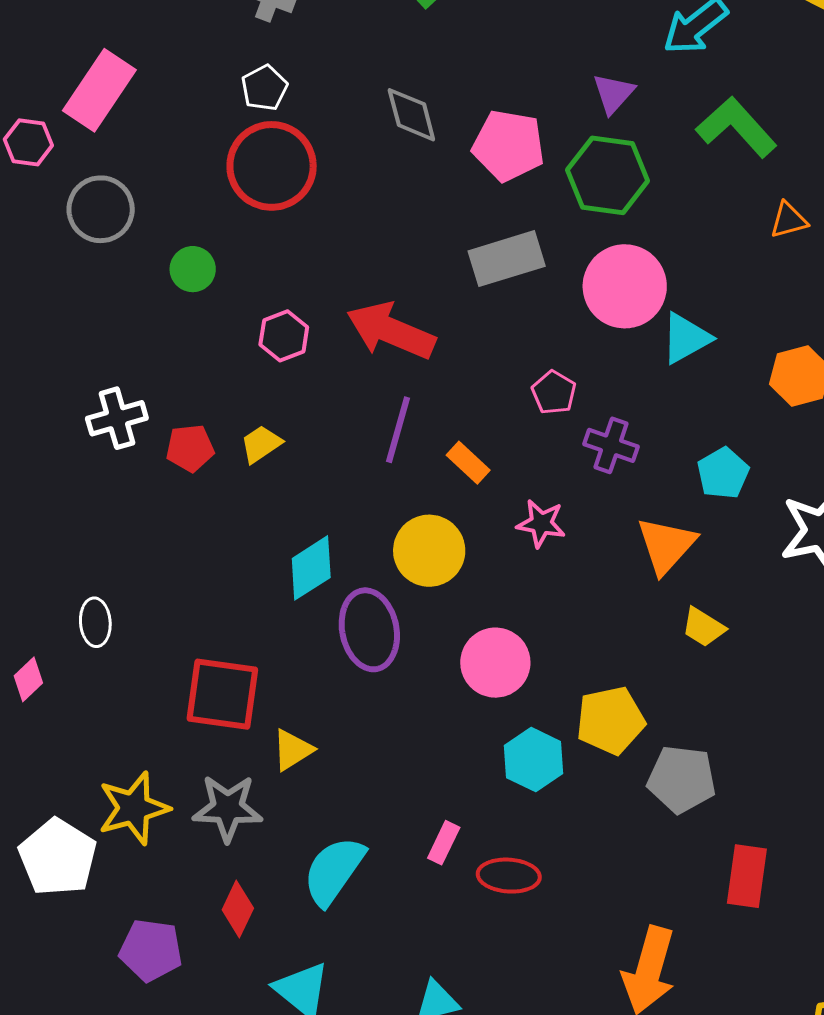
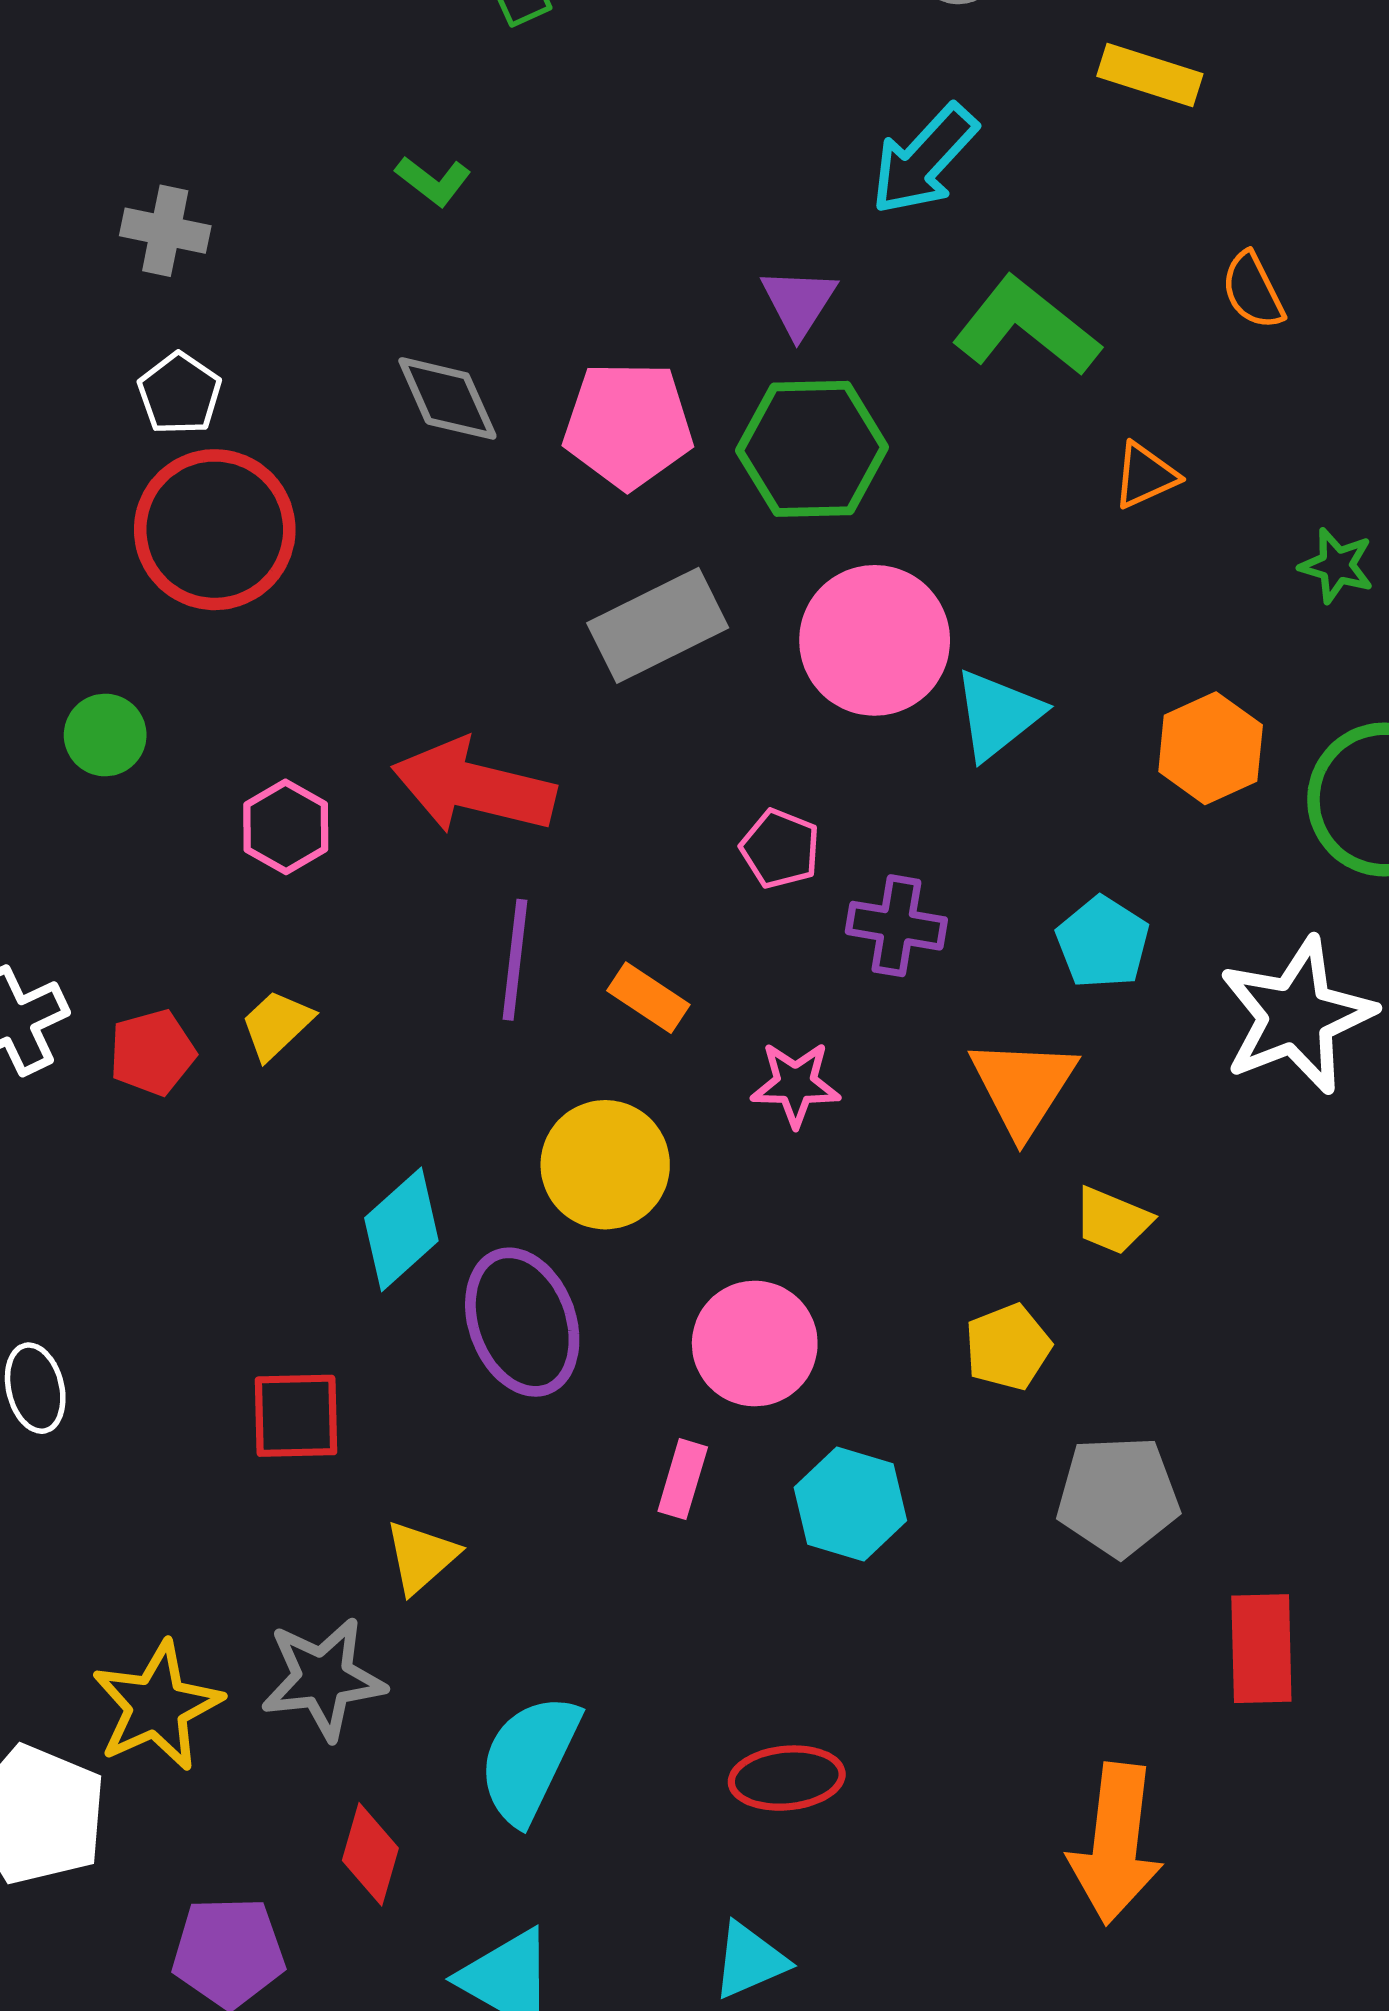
red square: (222, 694) -> (296, 1416), moved, size x0.7
yellow pentagon: (610, 720) -> (1008, 1347), moved, size x0.7
pink rectangle: (444, 843) -> (683, 1479), moved
red ellipse: (509, 876) -> (787, 1778), moved

